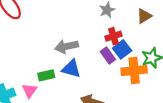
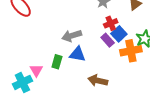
green rectangle: (46, 75) -> (57, 62), turned -56
pink triangle: (29, 91) -> (36, 70), moved

